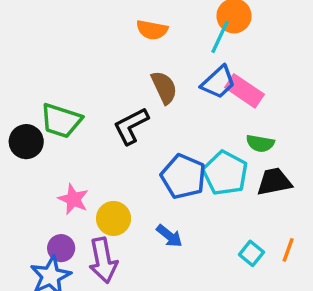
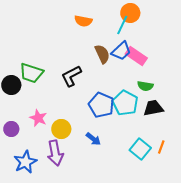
brown semicircle: (164, 87) -> (102, 54), moved
purple circle: (61, 248) -> (11, 129), moved
cyan square: (251, 253) -> (140, 149), size x1.5

